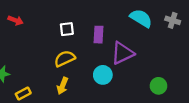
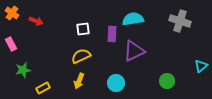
cyan semicircle: (141, 18) -> (133, 19), moved, turned -40
gray cross: (173, 20) -> (180, 21), size x1.5
cyan circle: (103, 75) -> (116, 83), moved

